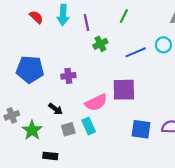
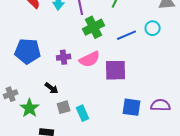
green cross: (100, 44) -> (94, 27), size x1.5
pink semicircle: (96, 103) -> (90, 59), moved
cyan rectangle: (89, 126) -> (83, 113), moved

